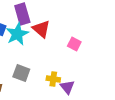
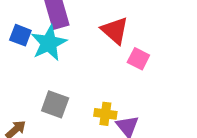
red triangle: (41, 29) -> (115, 30), moved

